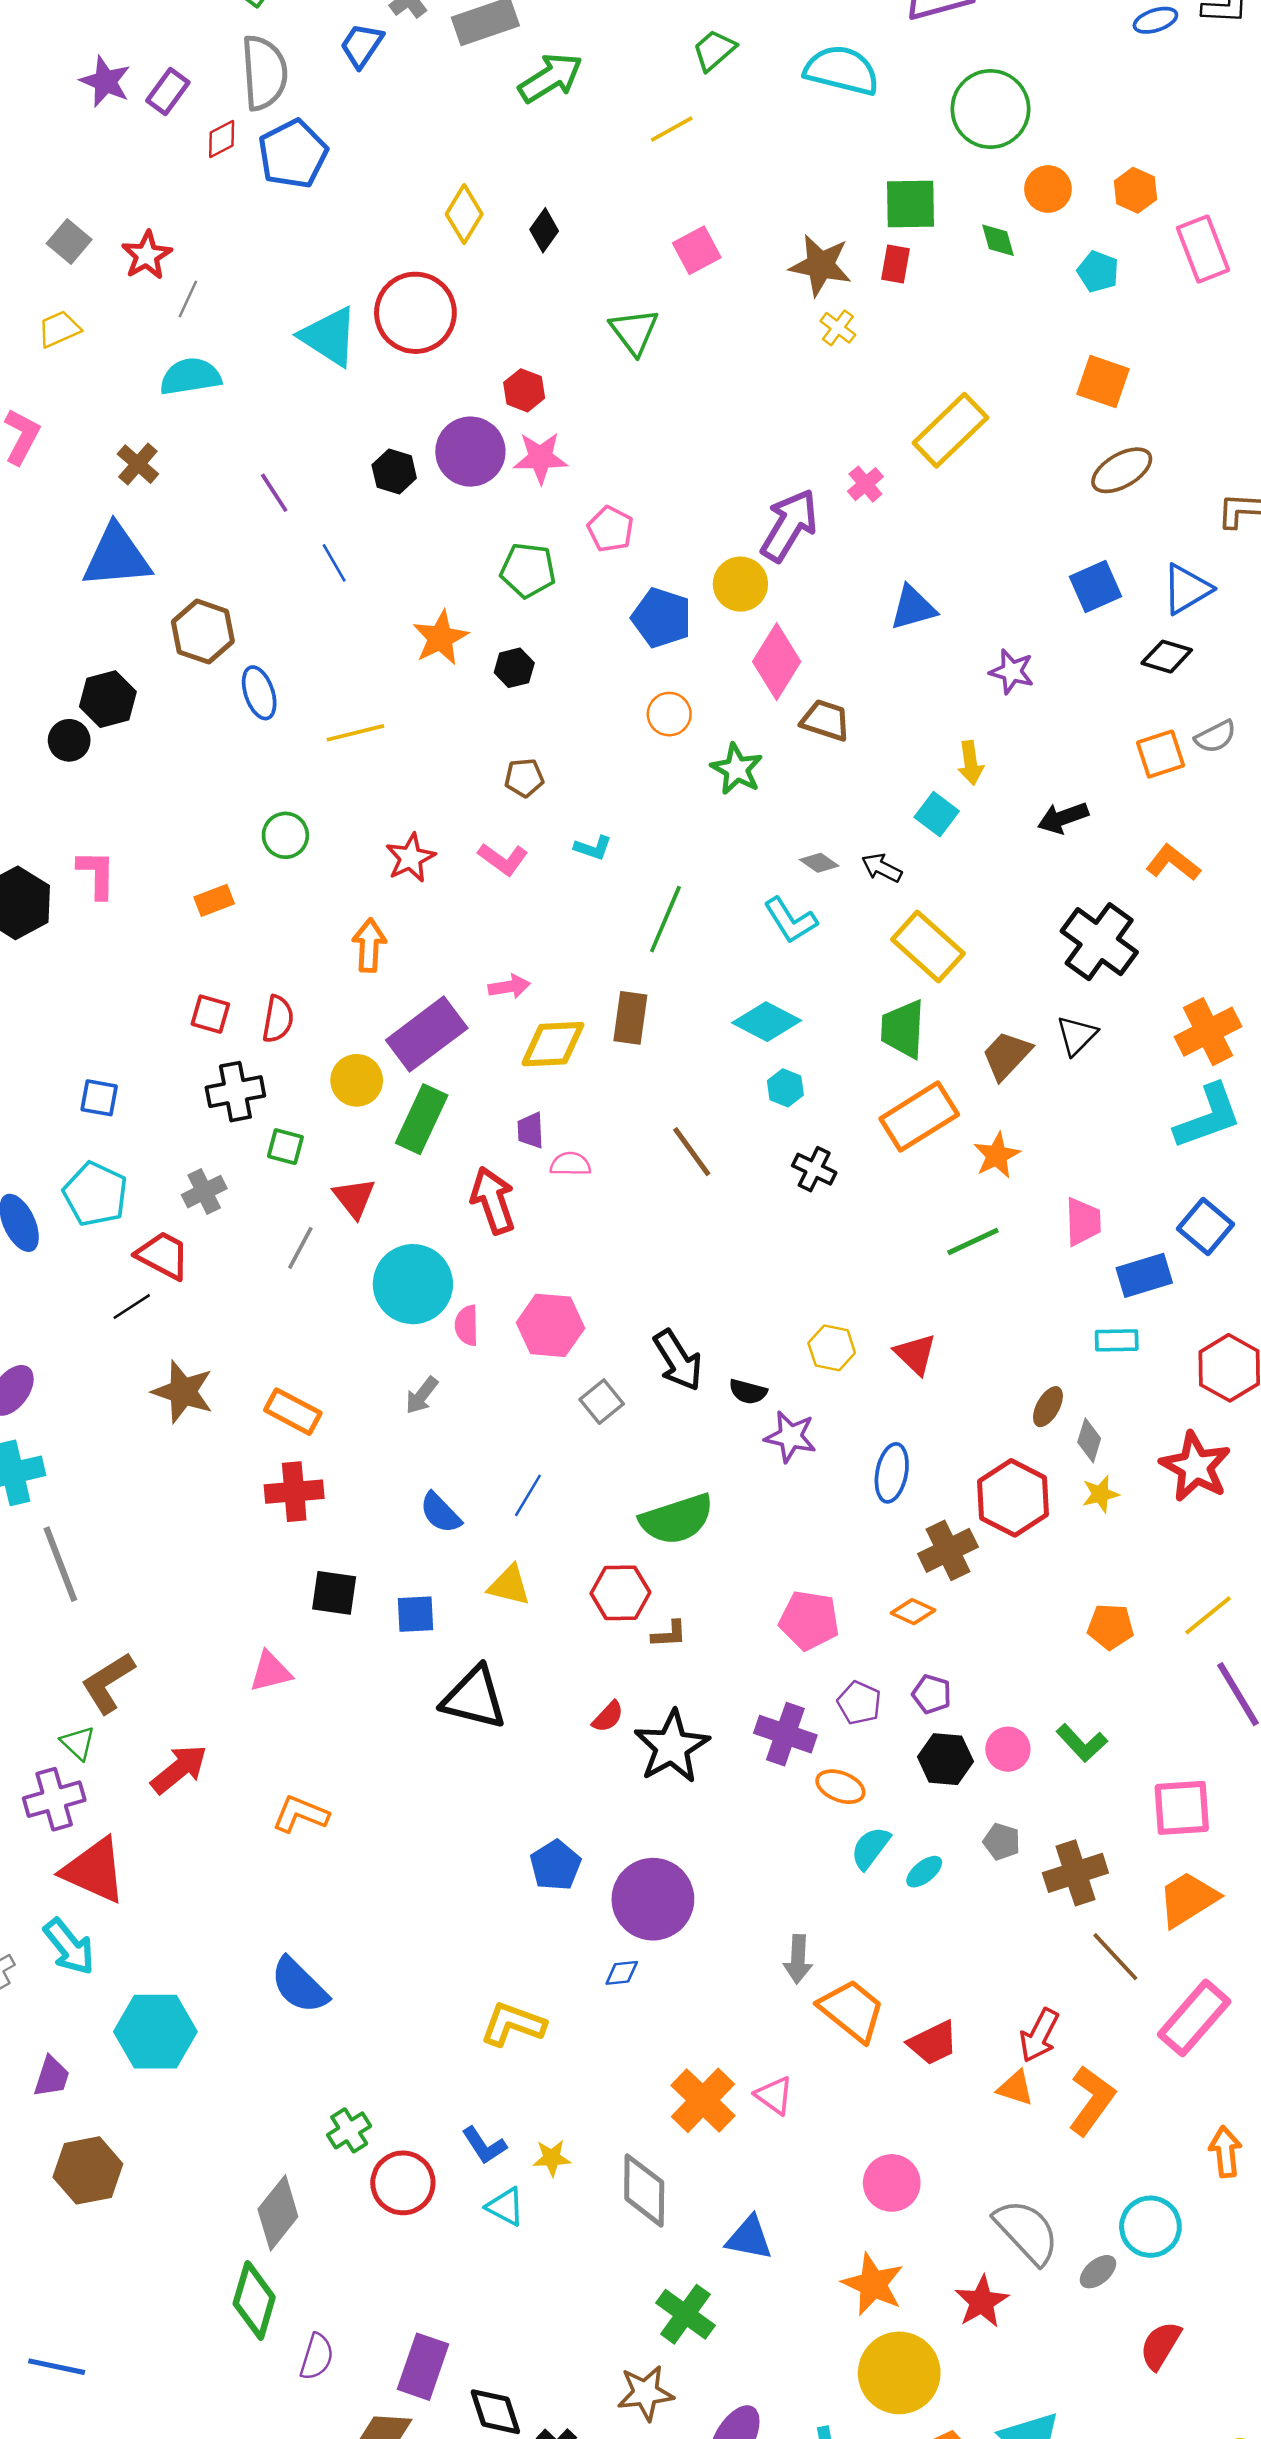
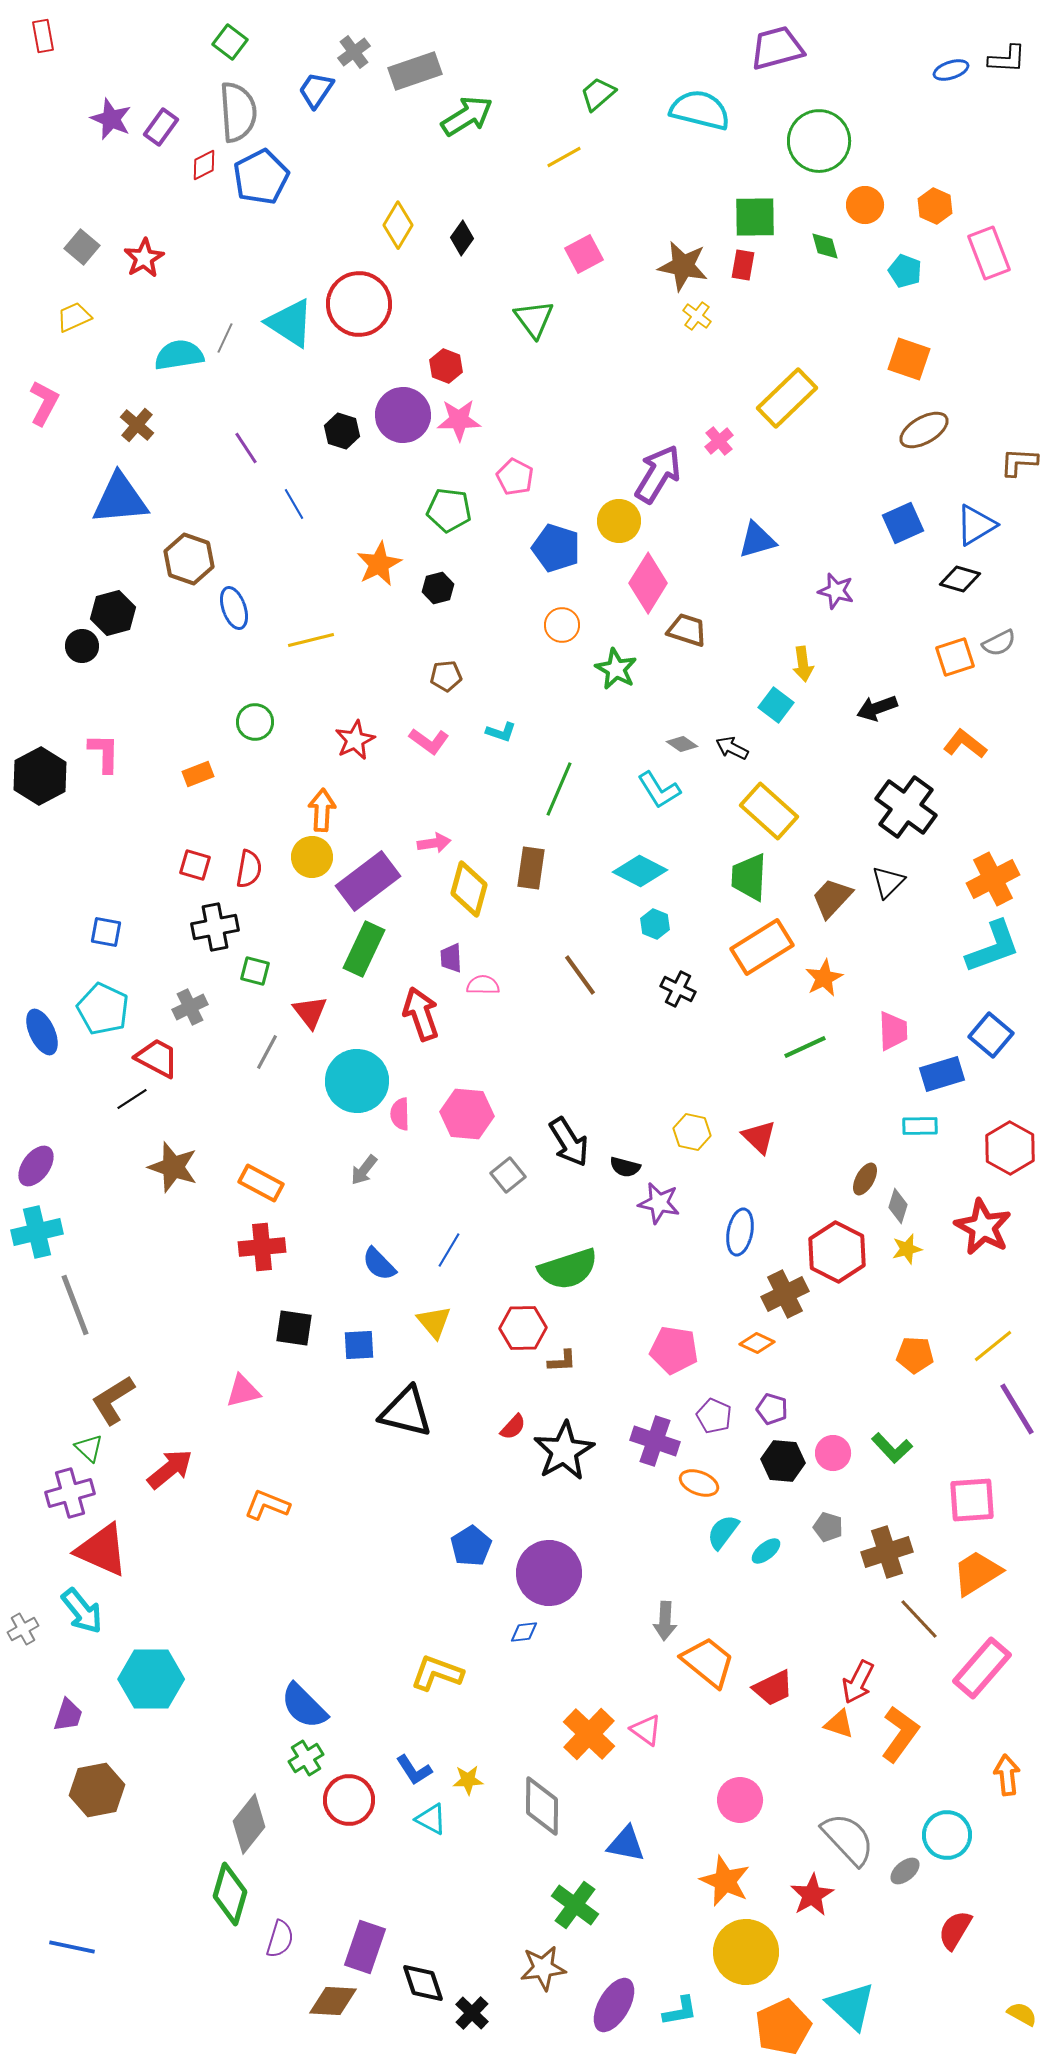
gray line: (188, 299) -> (225, 338), moved
yellow diamond: (553, 1044) -> (469, 889), turned -72
yellow circle: (357, 1080) -> (312, 857), moved
yellow triangle: (509, 1585) -> (434, 1322), turned 36
blue semicircle: (299, 1985) -> (304, 1706), moved

